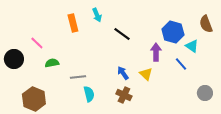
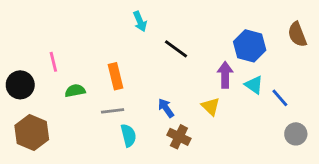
orange rectangle: (73, 23) -> (115, 76), moved
pink line: (37, 43) -> (53, 62), turned 32
cyan triangle: (192, 46) -> (254, 85), moved
blue line: (181, 64) -> (280, 98), moved
blue arrow: (123, 73) -> (166, 108), moved
brown hexagon: (34, 99) -> (32, 133), moved

